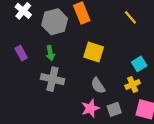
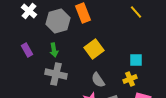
yellow line: (130, 17) -> (136, 12), moved
yellow square: (94, 52) -> (94, 49), turned 36
cyan square: (139, 64) -> (136, 60), turned 32

